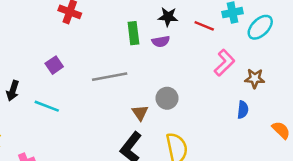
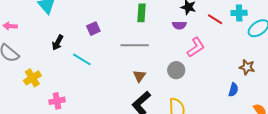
green rectangle: (133, 33) -> (141, 13), moved
pink L-shape: (224, 63) -> (196, 47), moved
brown triangle: (140, 113) -> (139, 76), moved

